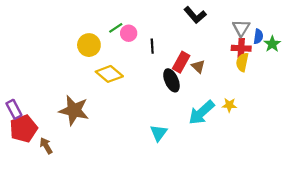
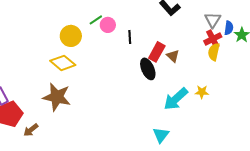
red cross: (241, 48) -> (213, 39), turned -30
yellow diamond: (109, 74) -> (63, 63), moved
cyan triangle: (159, 133) -> (161, 135), moved
brown arrow: (46, 146) -> (31, 130), turned -98

